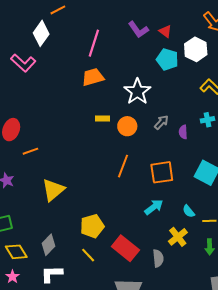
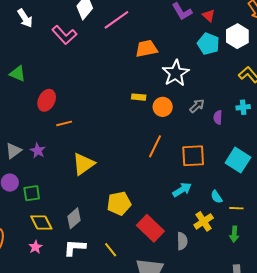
pink line: (94, 43) -> (116, 20), moved, turned 32
orange trapezoid: (93, 77) -> (146, 49), moved
yellow line: (88, 255) -> (111, 250), moved

